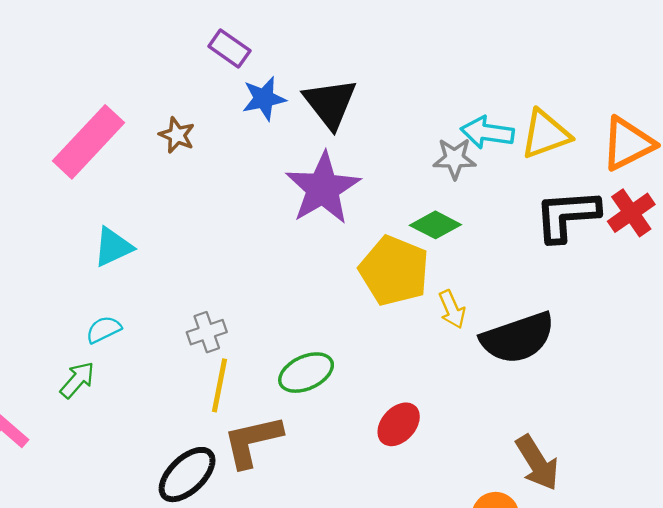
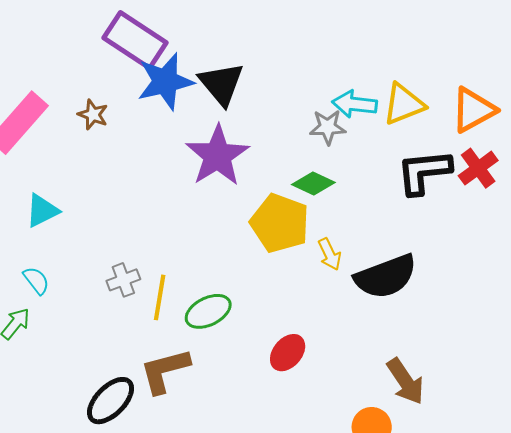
purple rectangle: (229, 49) -> (135, 40), size x1.8
blue star: (264, 99) -> (165, 81), size x1.5
cyan semicircle: (104, 330) -> (36, 280), turned 80
yellow line: (220, 385) -> (160, 297), moved

